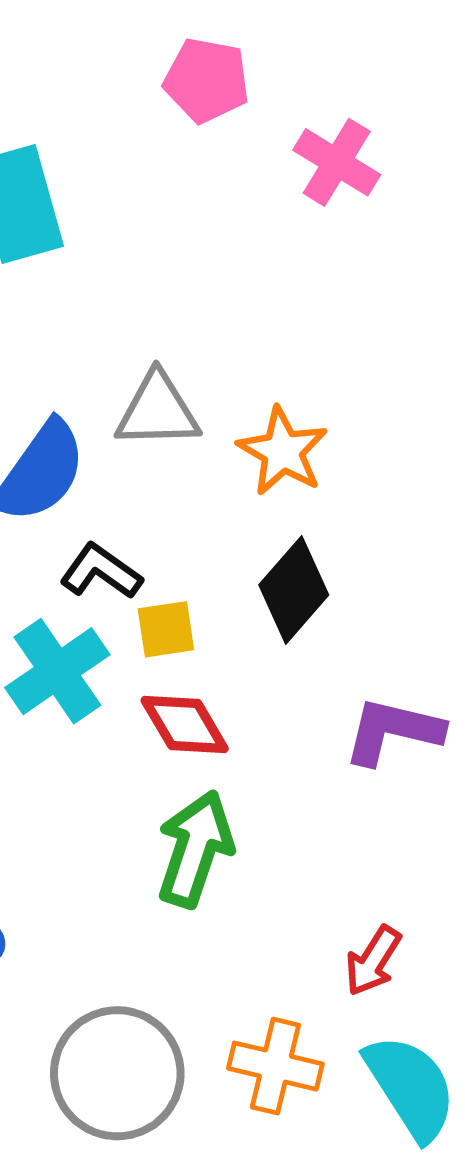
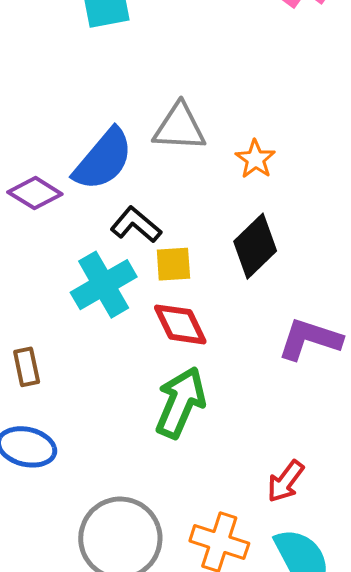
orange star: (283, 451) -> (255, 159), size x0.7

